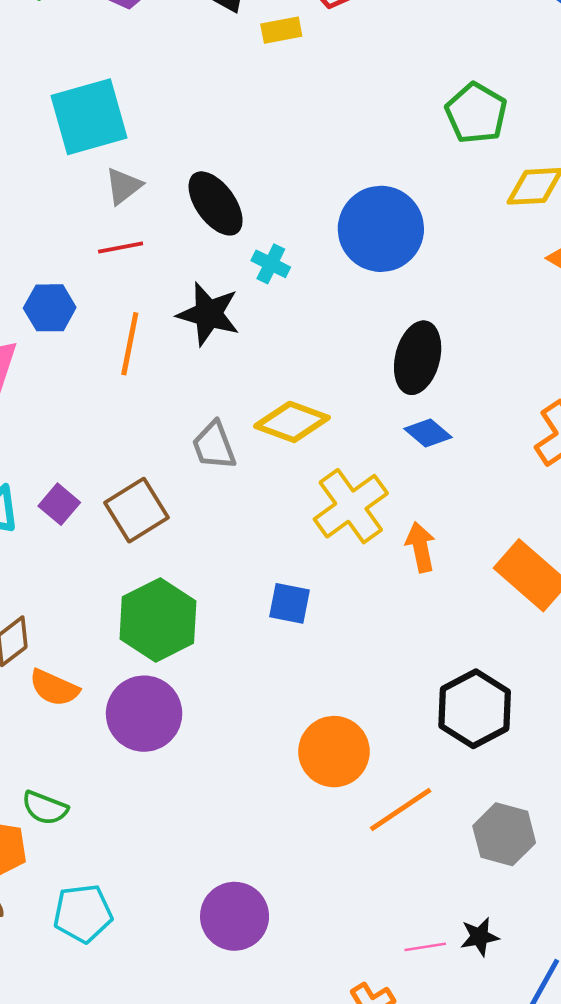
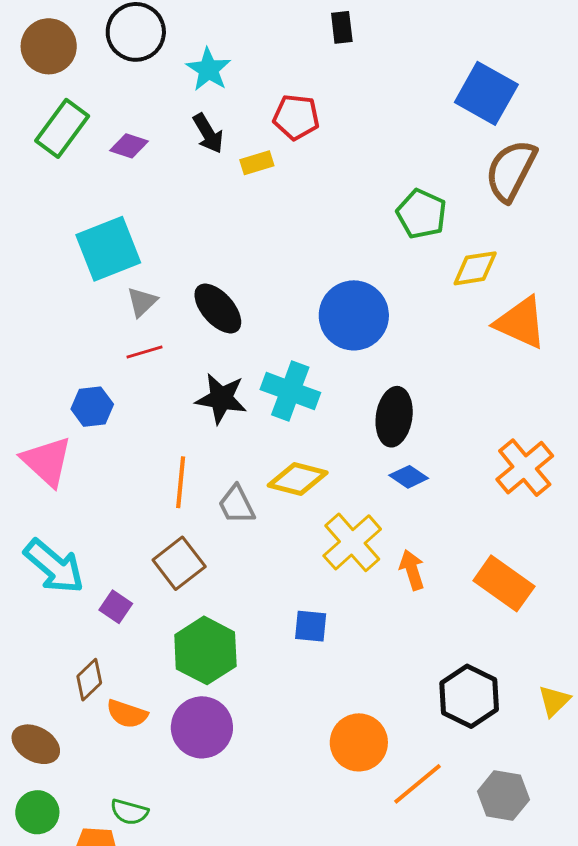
cyan cross: (271, 264) -> (290, 391), moved, size x1.8
orange line: (130, 344) -> (181, 482), moved
purple square: (59, 504) -> (116, 607), moved

